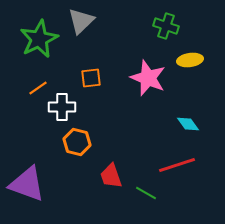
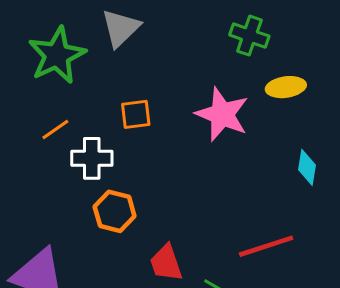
cyan diamond: (188, 124) -> (307, 167), moved, turned 45

